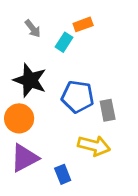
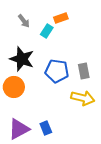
gray rectangle: (108, 110) -> (84, 71), moved
yellow arrow: (94, 146) -> (83, 98), moved
purple triangle: (25, 158) -> (19, 129), moved

